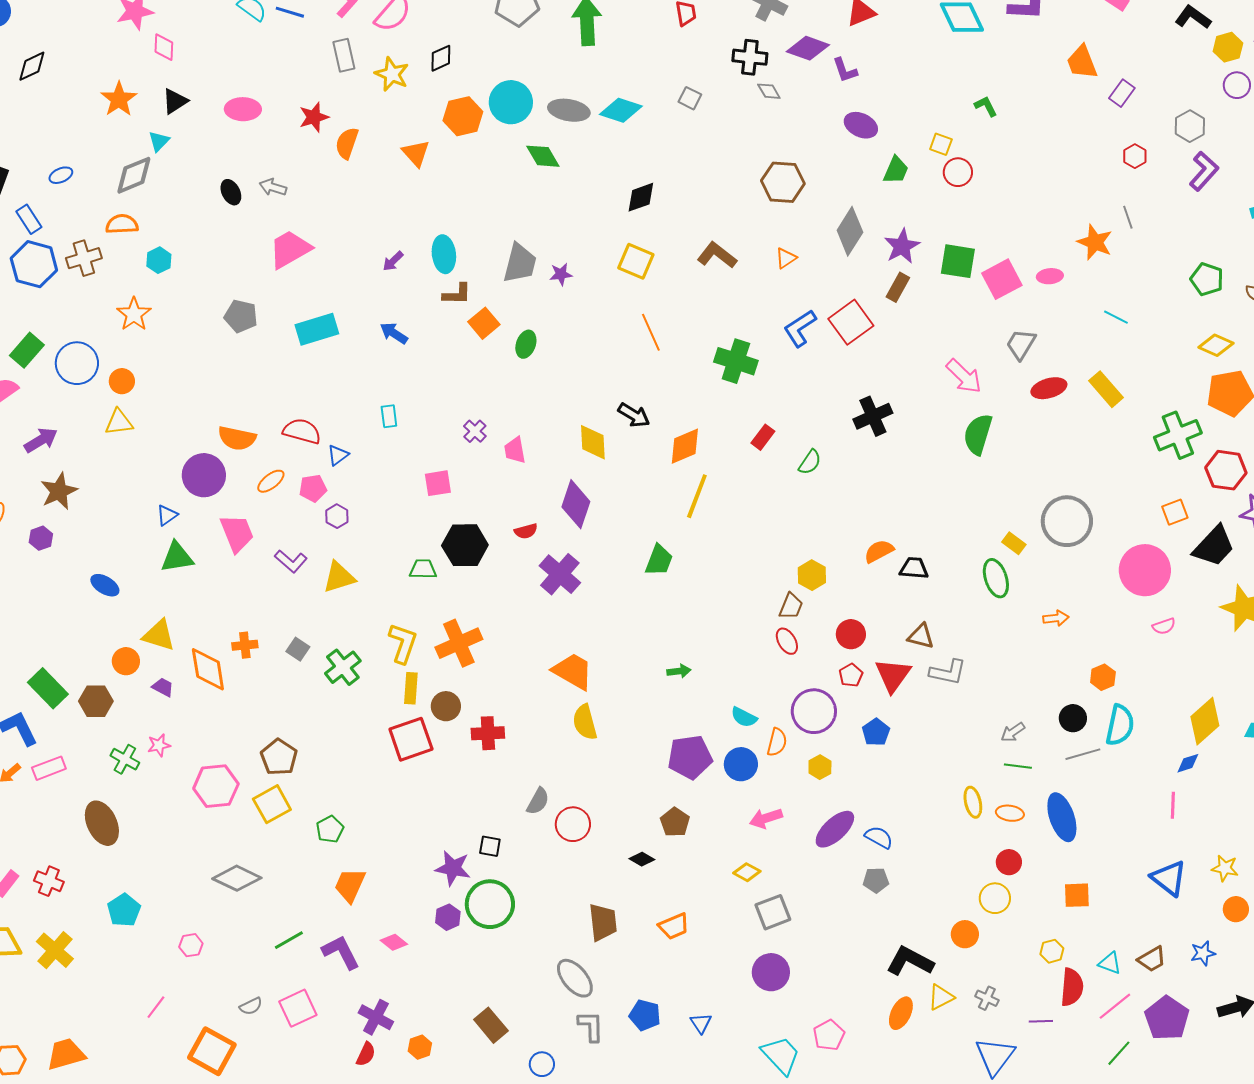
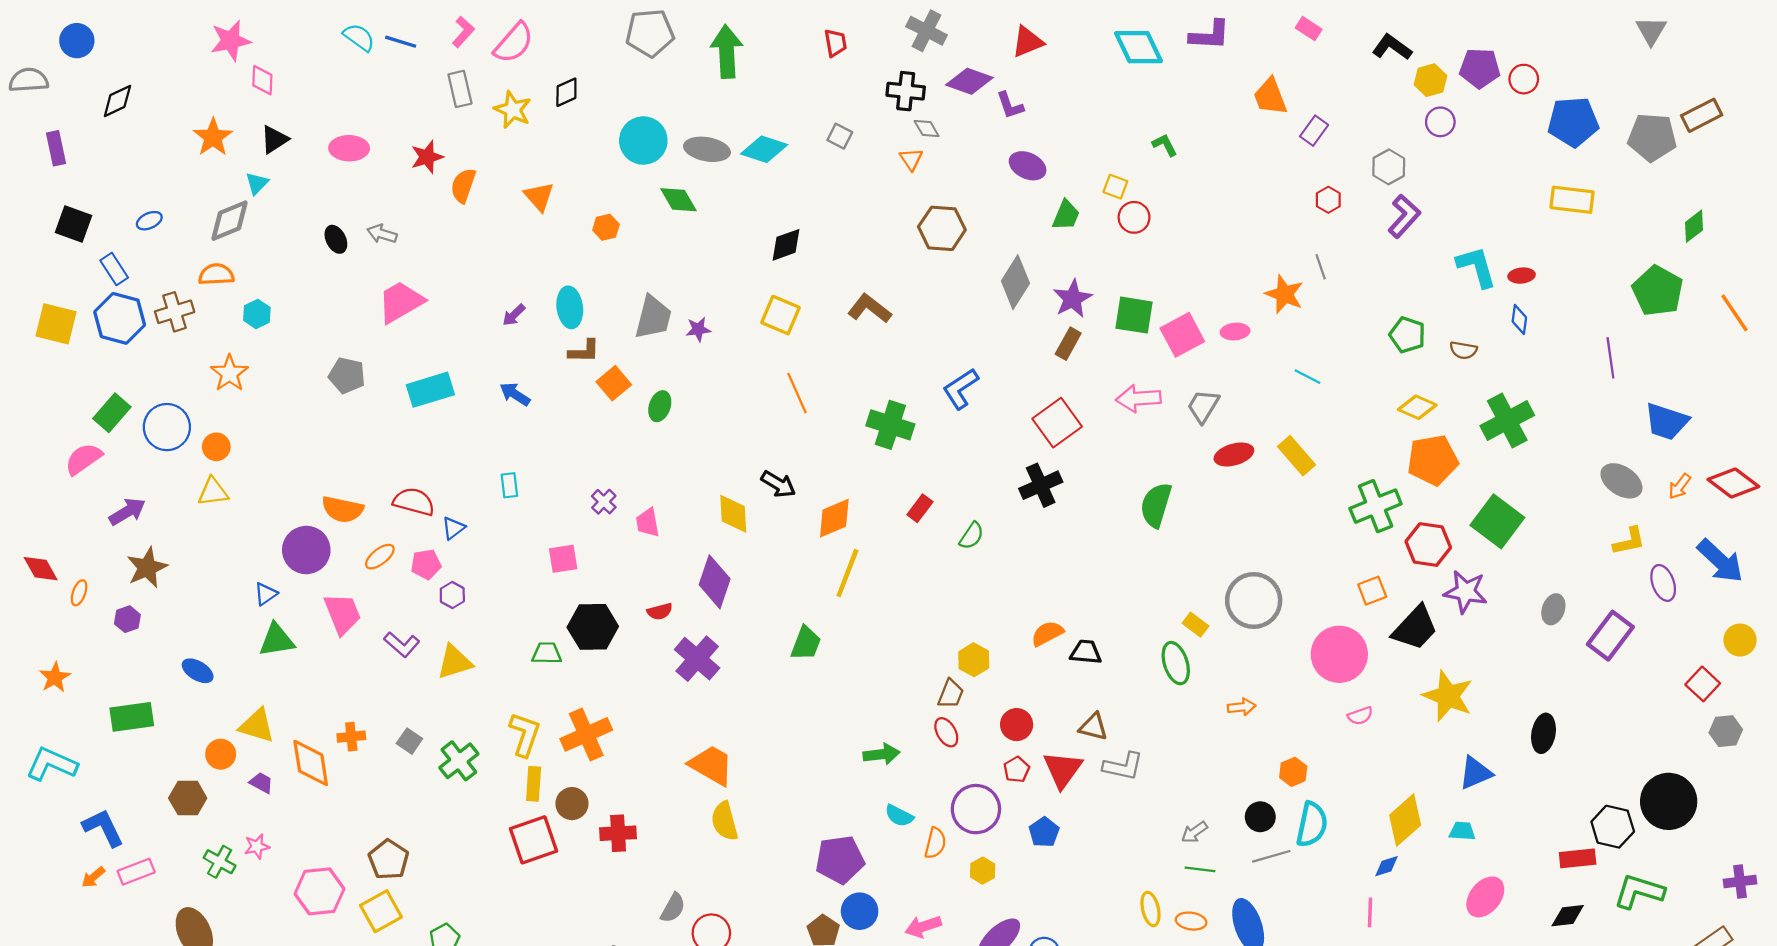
orange hexagon: (463, 116) -> (606, 227), moved, size x0.6
orange triangle: (786, 258) -> (911, 159), moved, turned -30
red square: (851, 322) -> (1057, 423), moved
pink arrow: (964, 376) -> (1138, 399), moved, turned 132
green arrow: (679, 671) -> (882, 754), moved, size x1.4
green rectangle: (48, 688) -> (132, 717), moved, turned -54
blue circle: (741, 764) -> (860, 911), moved

